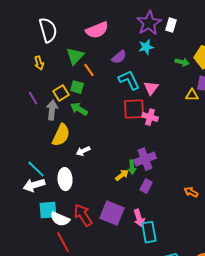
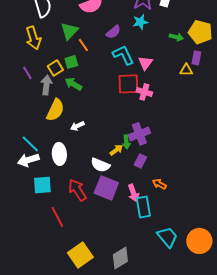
yellow arrow: (39, 63) -> (33, 38), size x1.6
green square: (77, 87) -> (71, 62), turned -32
orange arrow: (191, 192) -> (159, 184), moved
white semicircle: (60, 219) -> (100, 165), moved

